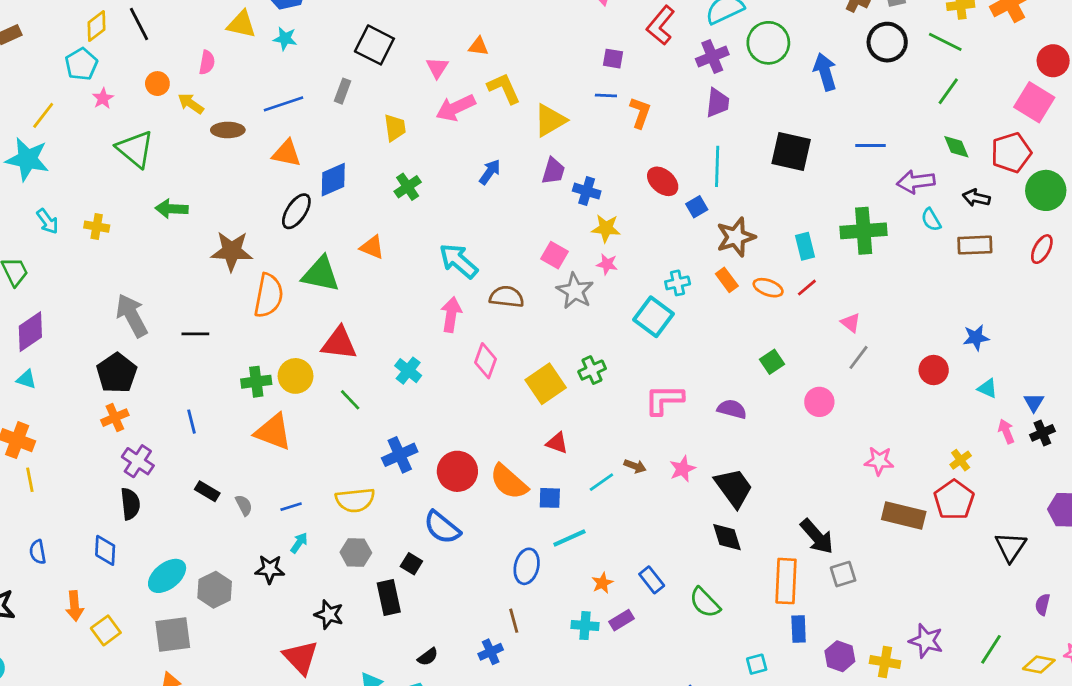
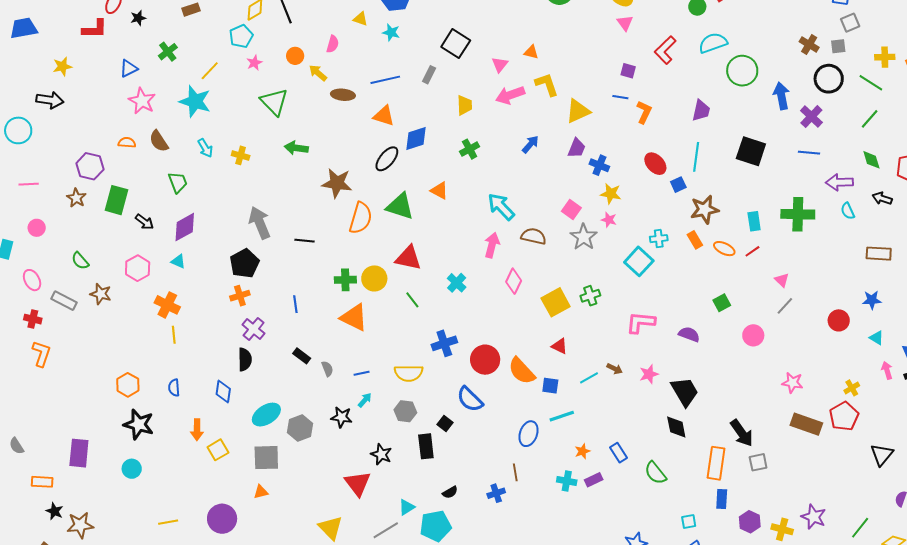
yellow triangle: (241, 24) -> (361, 19), size x0.7
purple cross: (712, 57) -> (811, 117), moved, turned -30
brown rectangle: (975, 245) -> (879, 254), moved

